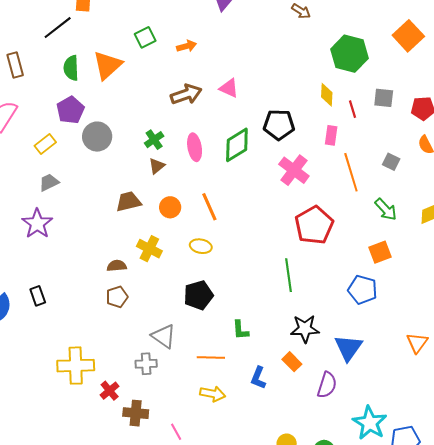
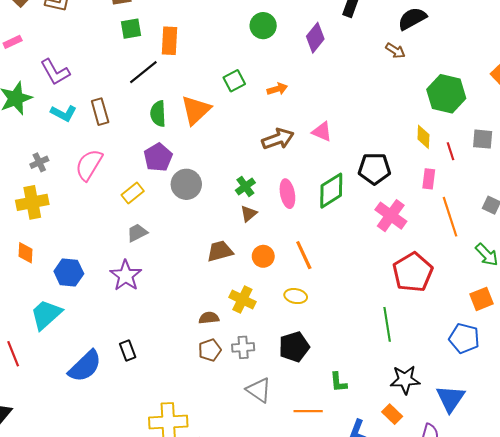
gray cross: (146, 364) -> (243, 347), moved

